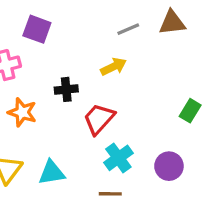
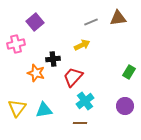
purple square: (37, 29) -> (35, 22), turned 30
orange star: (22, 112) -> (36, 73), moved
purple circle: (169, 166) -> (125, 106), moved

